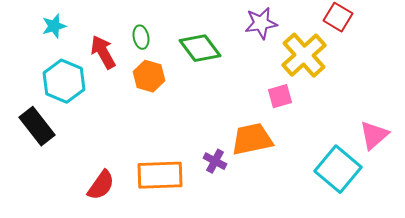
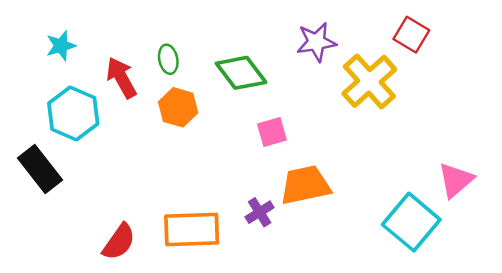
pink square: (280, 96) -> (272, 132), moved
purple cross: (215, 161) -> (260, 212), turned 30

